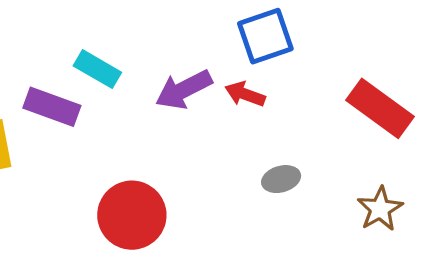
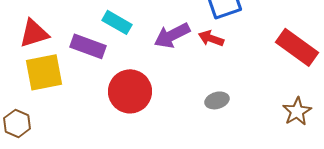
gray ellipse: (281, 179) -> (217, 100), moved
red circle: (132, 215) -> (130, 91), moved

